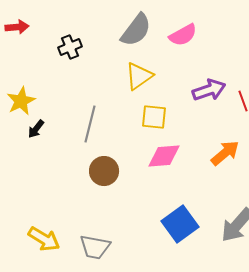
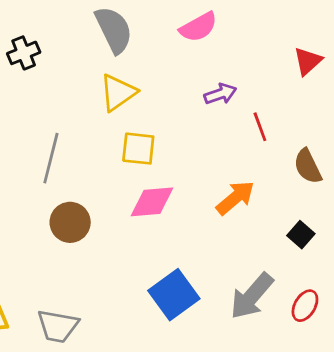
gray semicircle: (136, 30) -> (114, 30), turned -63
pink semicircle: (183, 35) -> (198, 27), moved
purple arrow: (209, 90) -> (220, 94), moved, size x0.7

